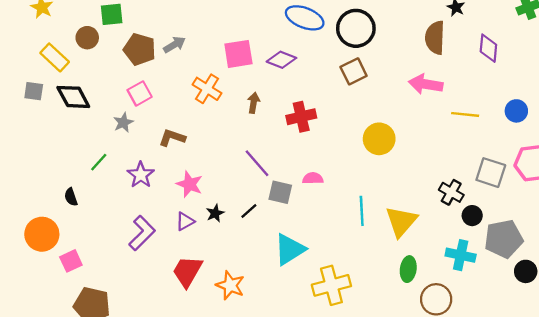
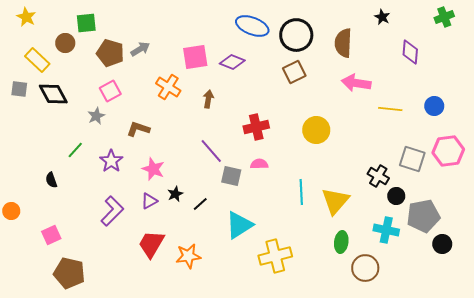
brown semicircle: (435, 38) -> (343, 43), moved
red cross: (301, 117) -> (256, 127), moved
black line: (249, 211) -> (200, 204), moved
orange circle: (42, 234) -> (11, 211), moved, size x0.6
orange star: (230, 285) -> (188, 256), turned -30

